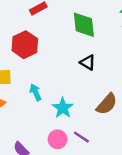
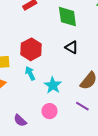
red hexagon: (25, 45) -> (31, 49), moved
purple line: (81, 137) -> (82, 106), moved

